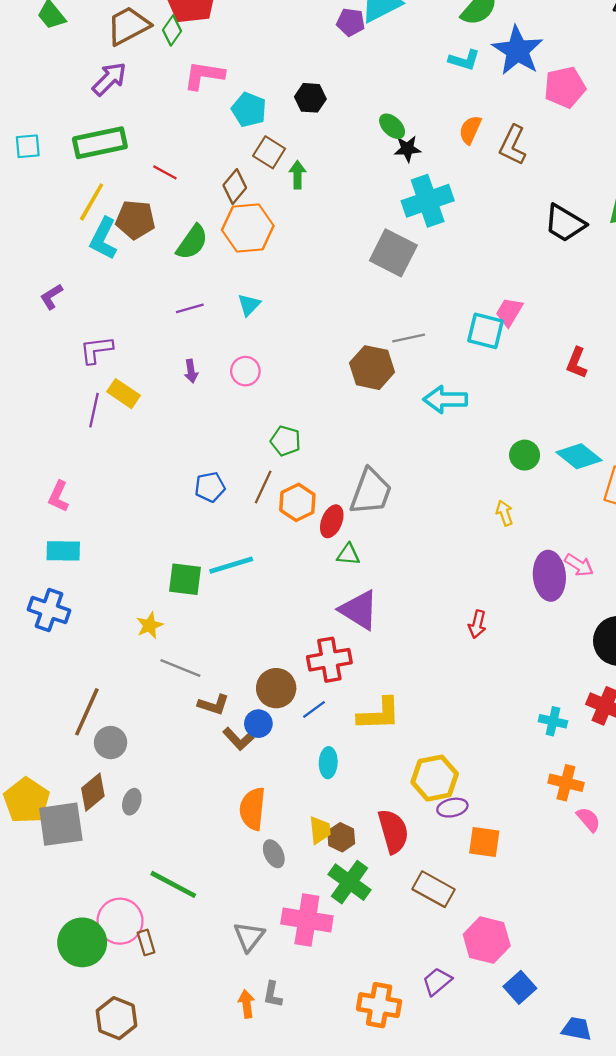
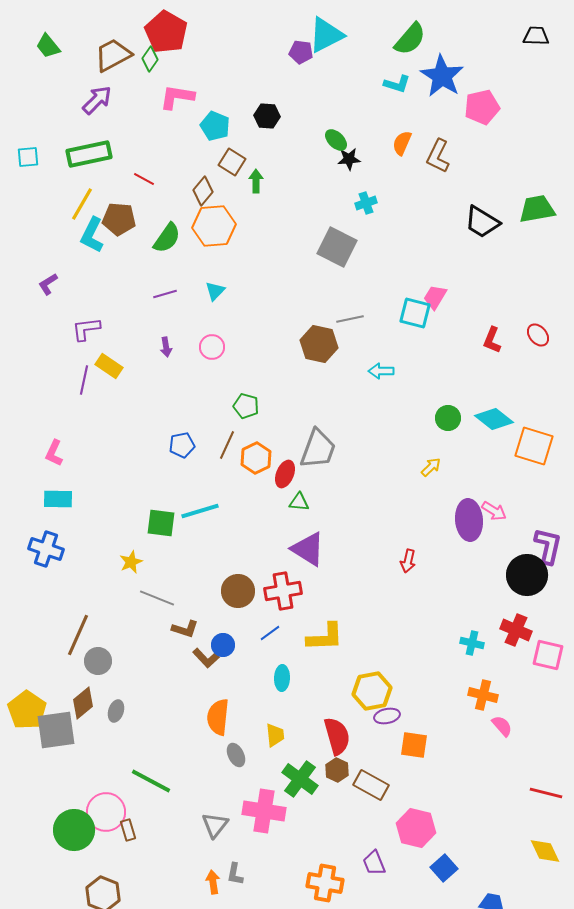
cyan cross: (428, 201) -> (366, 203), size x0.5
cyan arrow: (445, 399) -> (381, 371), size x0.7
yellow arrow: (504, 513) -> (431, 467), turned 65
brown circle: (276, 688) -> (238, 591), moved
brown hexagon: (341, 837) -> (337, 770), moved
purple trapezoid: (437, 981) -> (374, 863), turned -72

